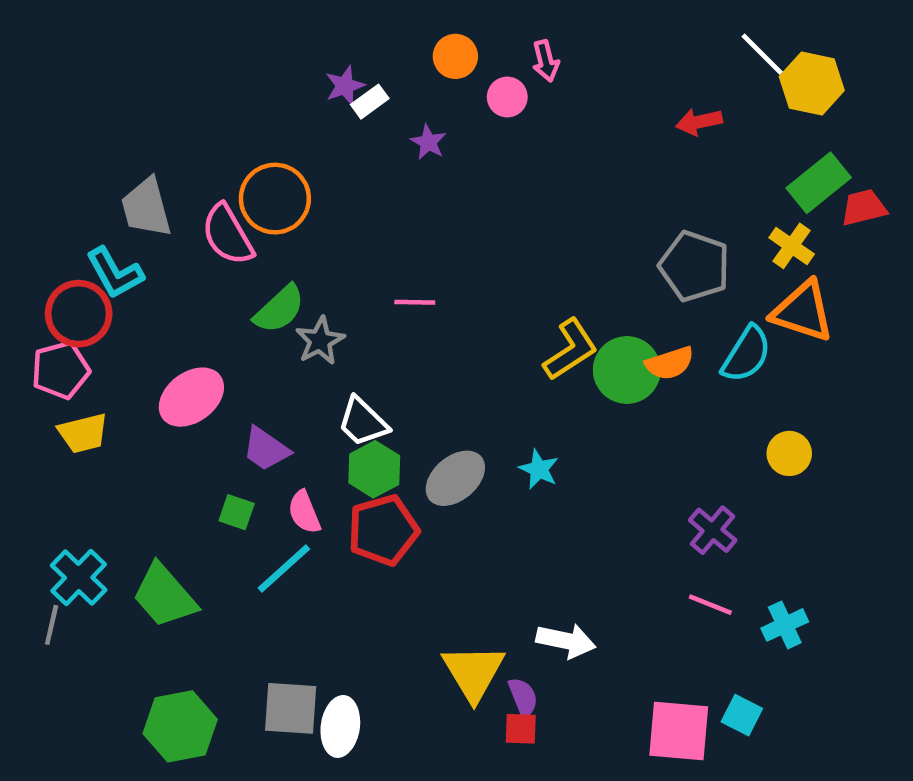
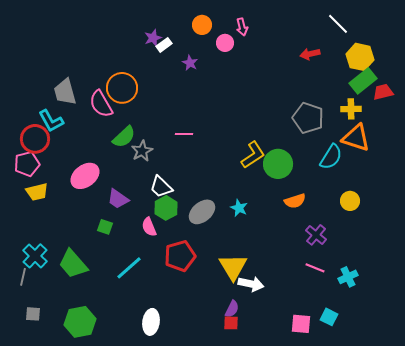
yellow hexagon: (812, 83) -> (360, 57), moved
yellow cross: (792, 246) -> (351, 109), turned -36
orange semicircle: (670, 363) -> (295, 201), moved
pink semicircle: (304, 512) -> (149, 227), moved
red pentagon: (383, 530) -> (180, 256), moved
cyan line: (284, 569) -> (129, 268), moved
yellow triangle: (473, 672) -> (233, 267), moved
purple semicircle: (523, 697) -> (232, 309), turned 48
gray square: (291, 708) -> (33, 314), moved, size x0.6
pink square: (679, 731) -> (301, 324), size x0.7

